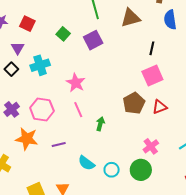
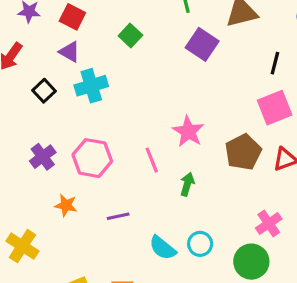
purple square: (93, 40) -> (202, 44), moved, turned -30
purple triangle: (18, 48) -> (70, 52), moved, turned -32
pink star: (76, 83) -> (188, 131), moved
orange star: (27, 139) -> (66, 205), size x0.6
cyan circle: (112, 170) -> (200, 244), moved

